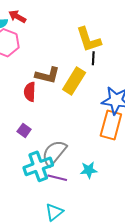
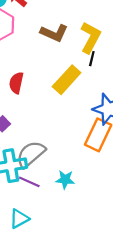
yellow L-shape: (89, 40) -> (90, 37), turned -144
brown L-shape: (47, 75) -> (54, 33), moved

